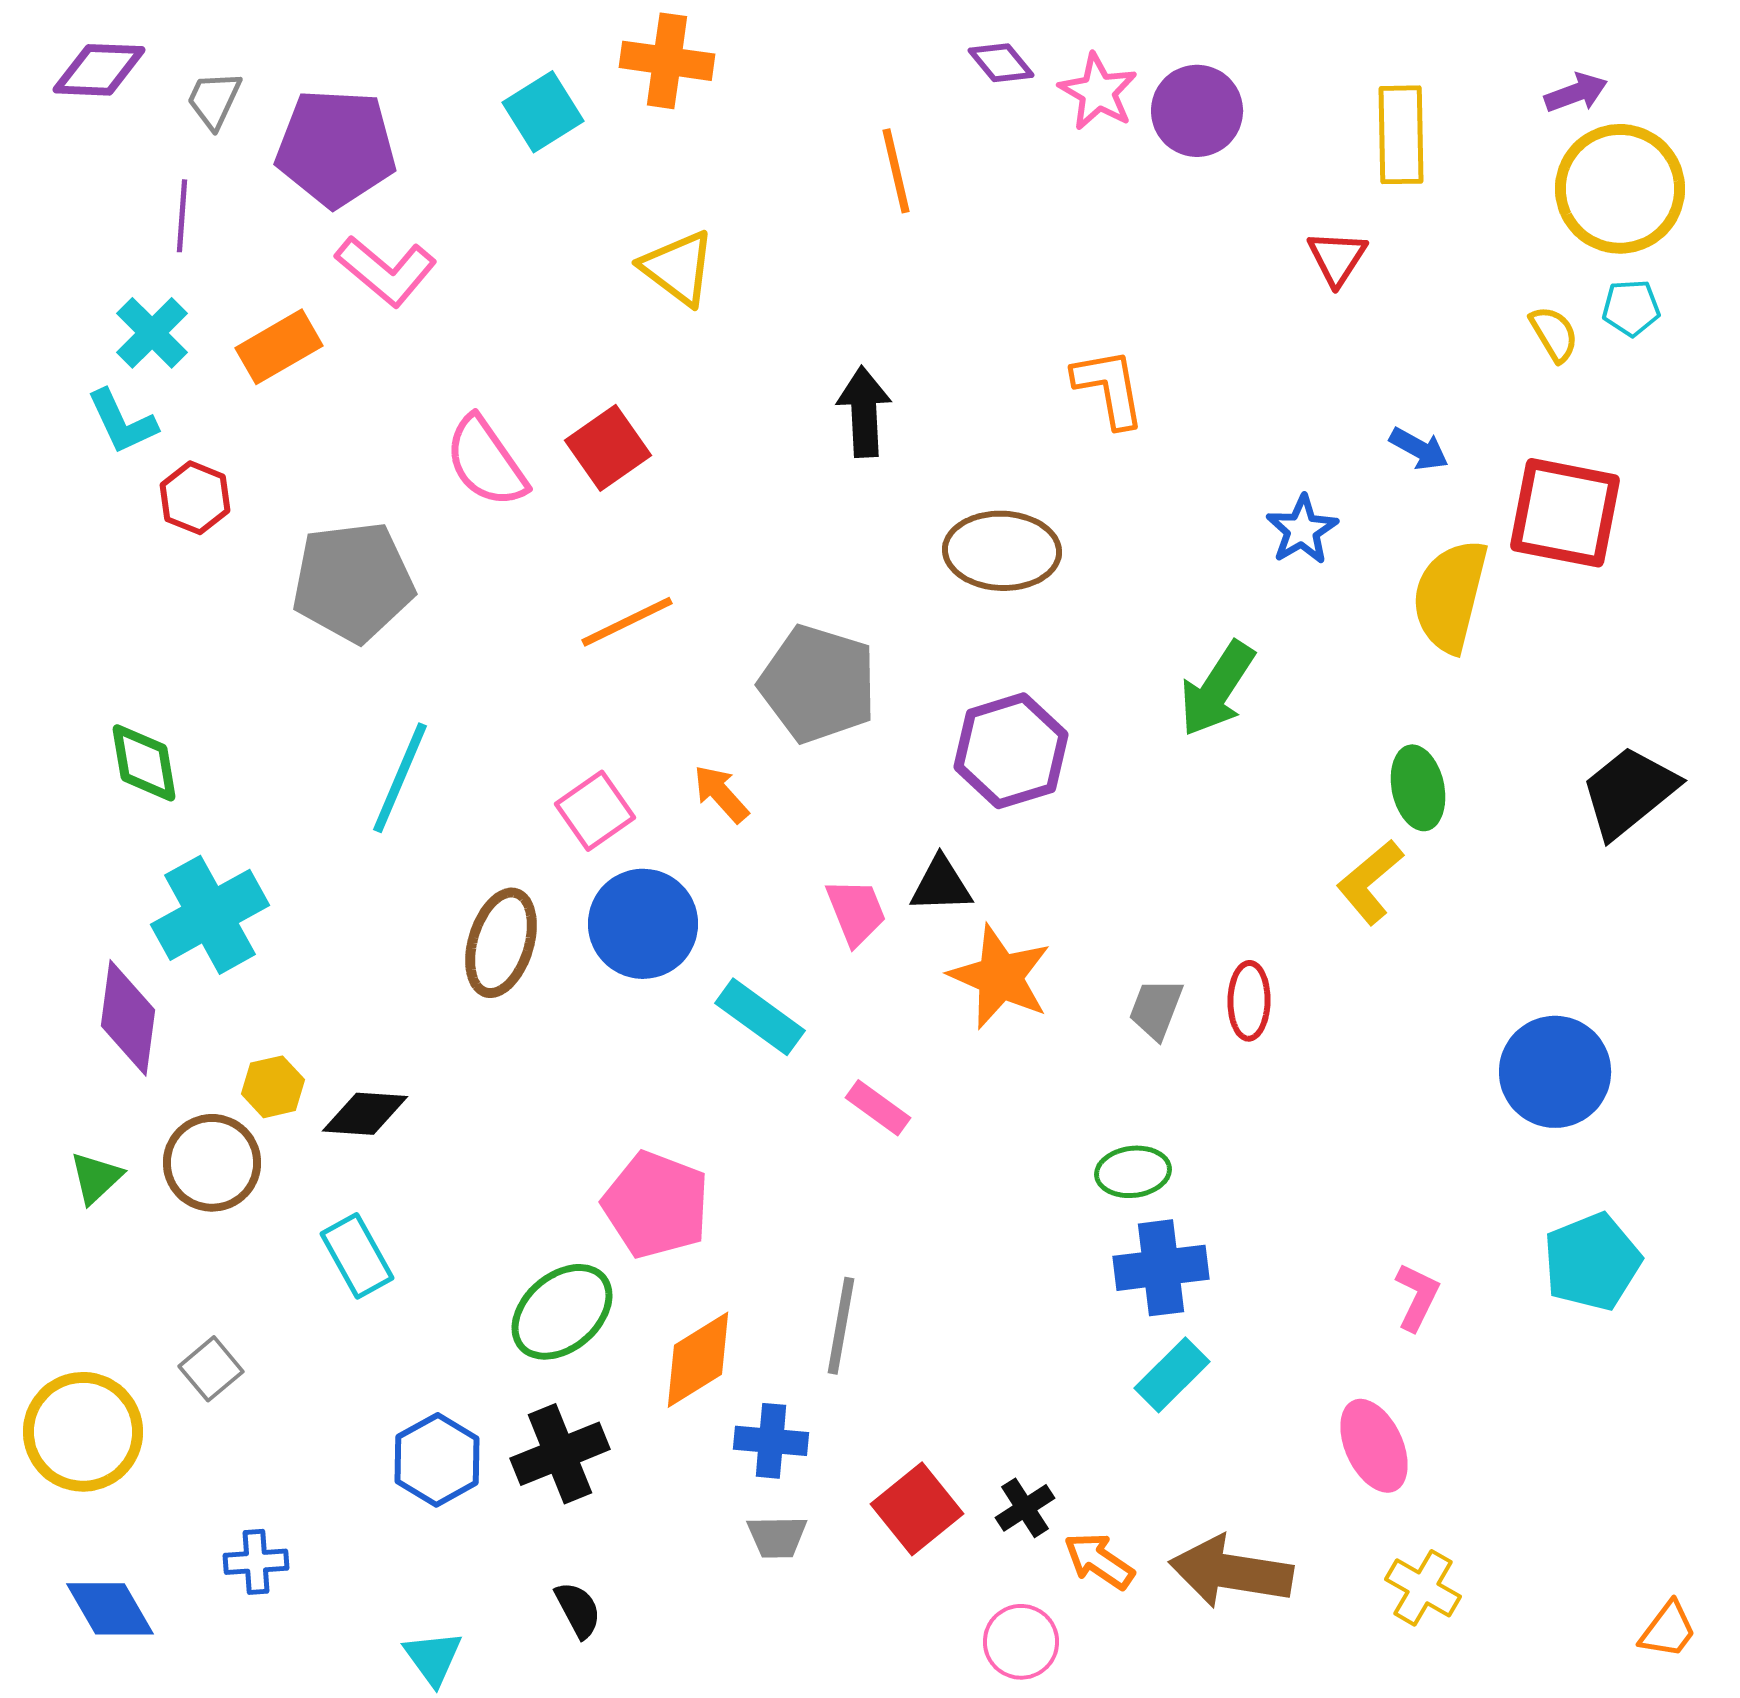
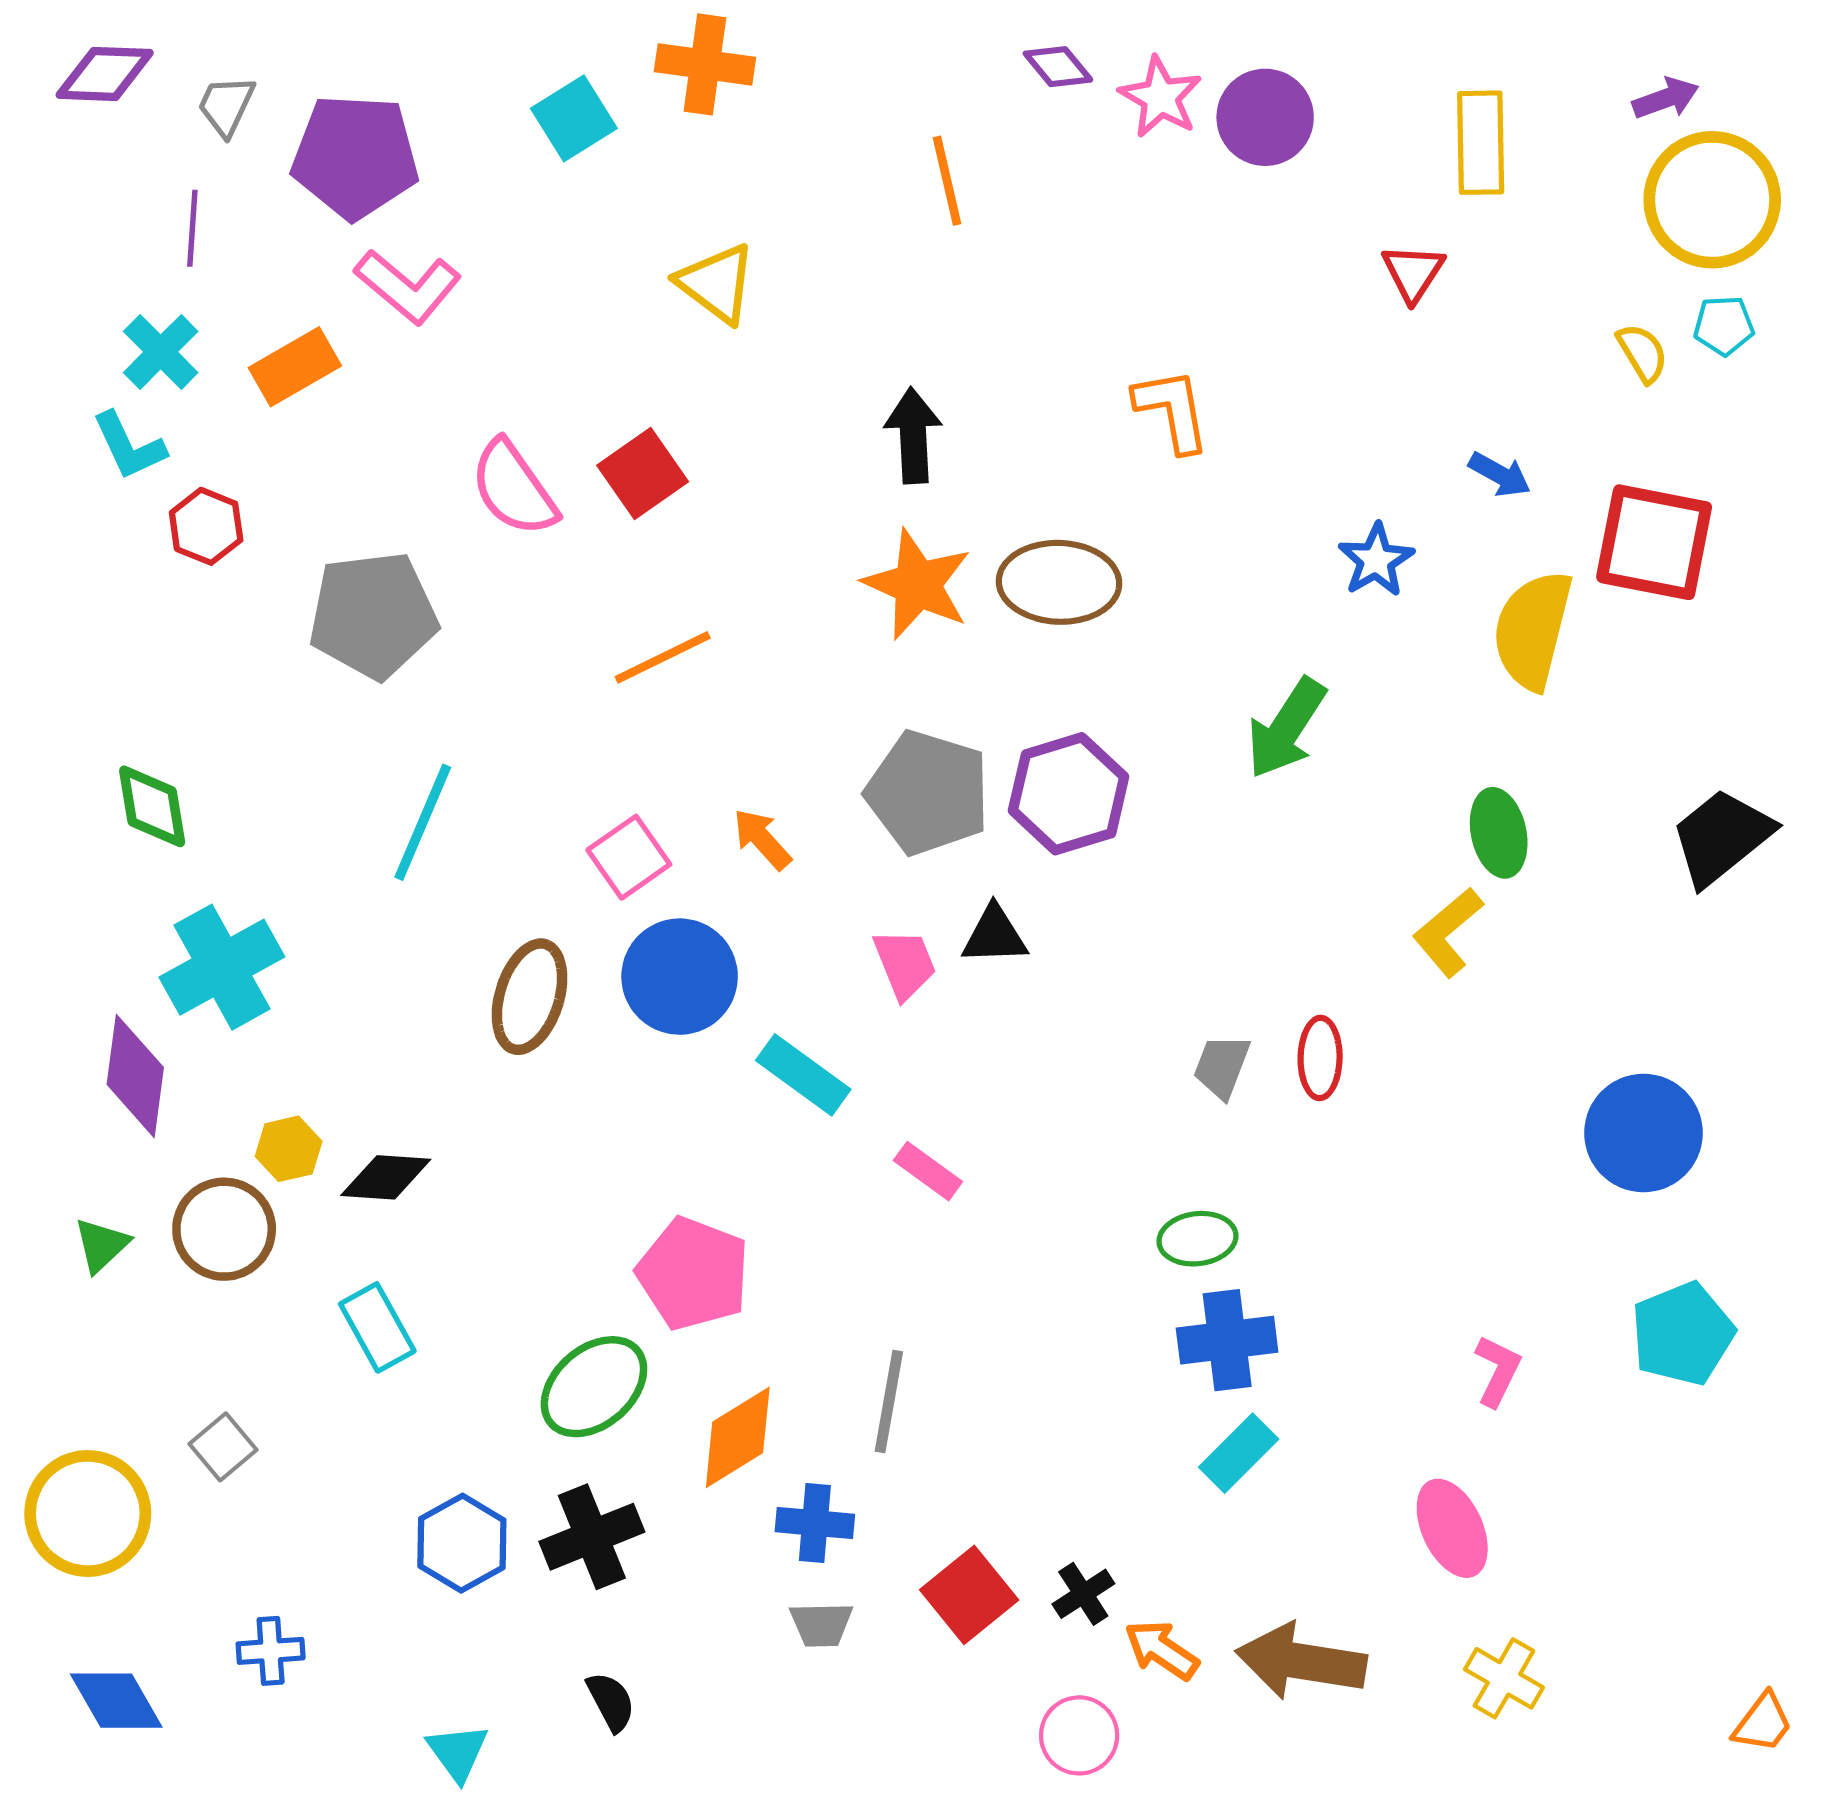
gray pentagon: (818, 684) -> (928, 793), moved
orange star: (1000, 977) -> (917, 584), moved

